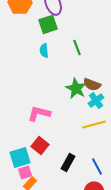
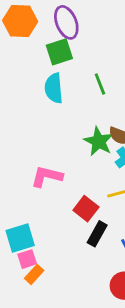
cyan semicircle: (44, 50) -> (54, 88), size x1.5
red square: (40, 145) -> (86, 209), moved
black rectangle: (68, 162) -> (97, 234), moved

